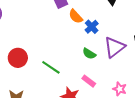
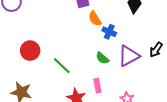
blue cross: (92, 27) -> (109, 32), turned -32
pink rectangle: (89, 81) -> (97, 86), turned 32

